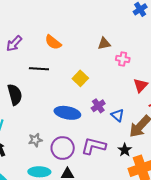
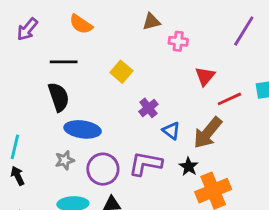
black semicircle: (15, 95) -> (59, 97), moved
blue ellipse: (67, 113) -> (83, 129), moved
blue triangle: (118, 115) -> (171, 131), moved

